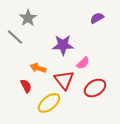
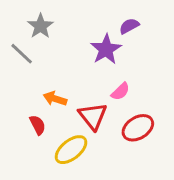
purple semicircle: (97, 18) -> (129, 26), moved
purple star: (63, 45) -> (106, 49), moved, turned -30

